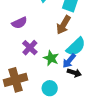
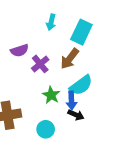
purple cross: (30, 48) -> (40, 64), moved
blue arrow: (69, 61) -> (71, 100), turned -49

